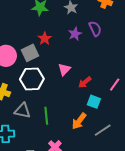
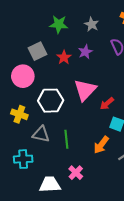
purple star: (75, 34) -> (85, 52), moved
gray square: (30, 53) -> (38, 51), moved
pink triangle: (64, 69) -> (85, 90), size x1.6

